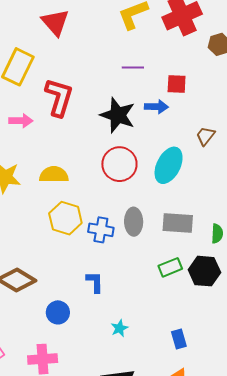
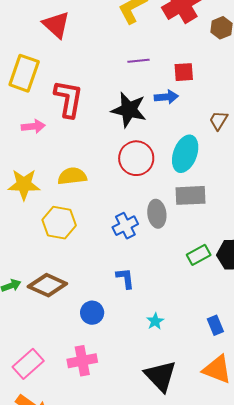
yellow hexagon: (65, 218) -> (59, 223), moved
gray rectangle: (178, 223) -> (190, 195), moved
blue cross: (101, 230) -> (125, 226), turned -30

